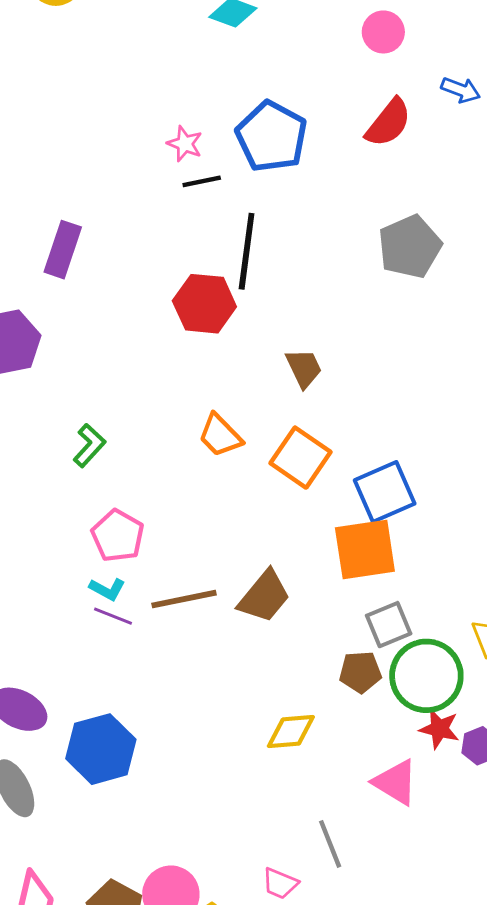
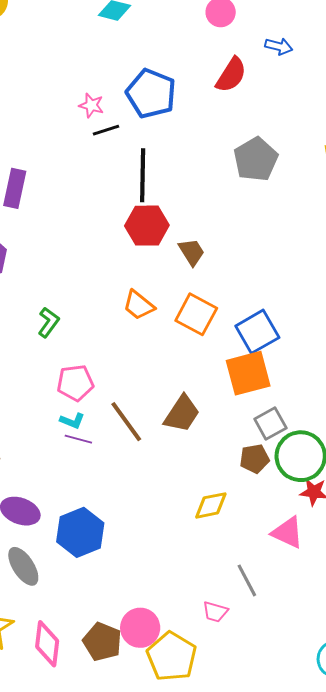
red hexagon: (204, 304) -> (147, 226), moved
pink pentagon: (118, 536) -> (75, 383), turned -30
brown line: (184, 599) -> (126, 422), turned 72

